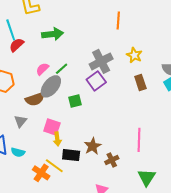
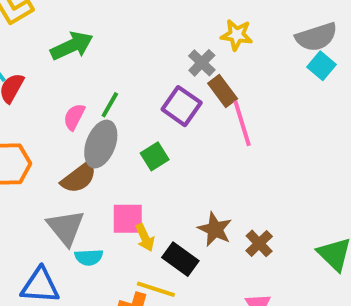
gray cross: (101, 61) -> (202, 63), moved, size x0.6
brown rectangle: (140, 82) -> (223, 91), moved
gray triangle: (20, 121) -> (66, 228), size x1.5
pink line: (139, 140) -> (242, 123), moved
cyan semicircle: (18, 152) -> (89, 257), moved
black rectangle: (71, 155) -> (180, 259), turned 48

